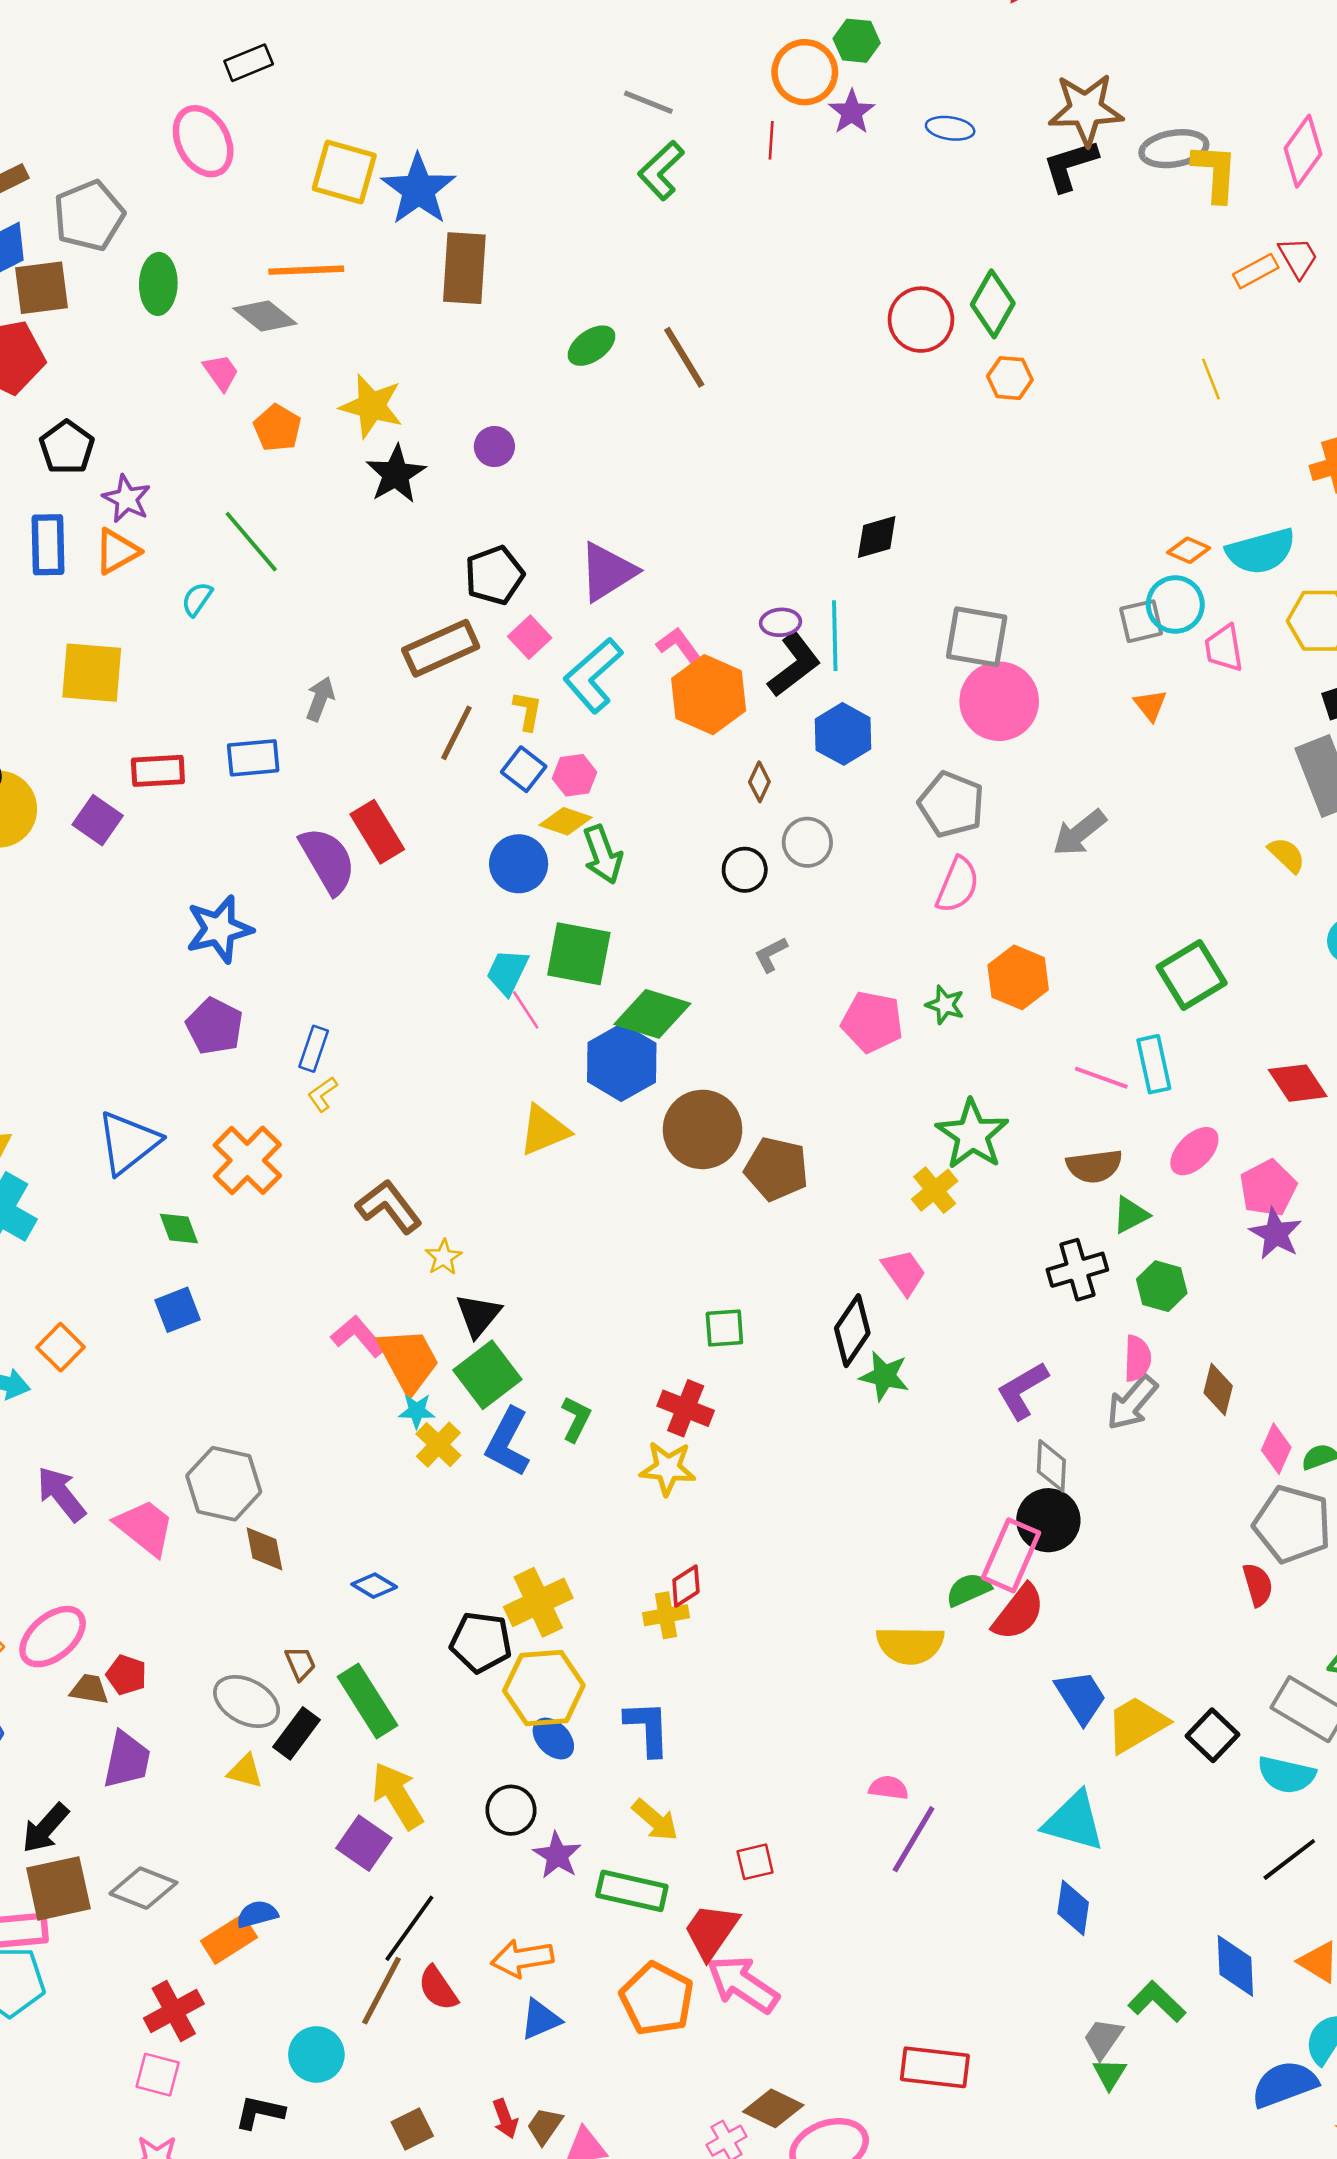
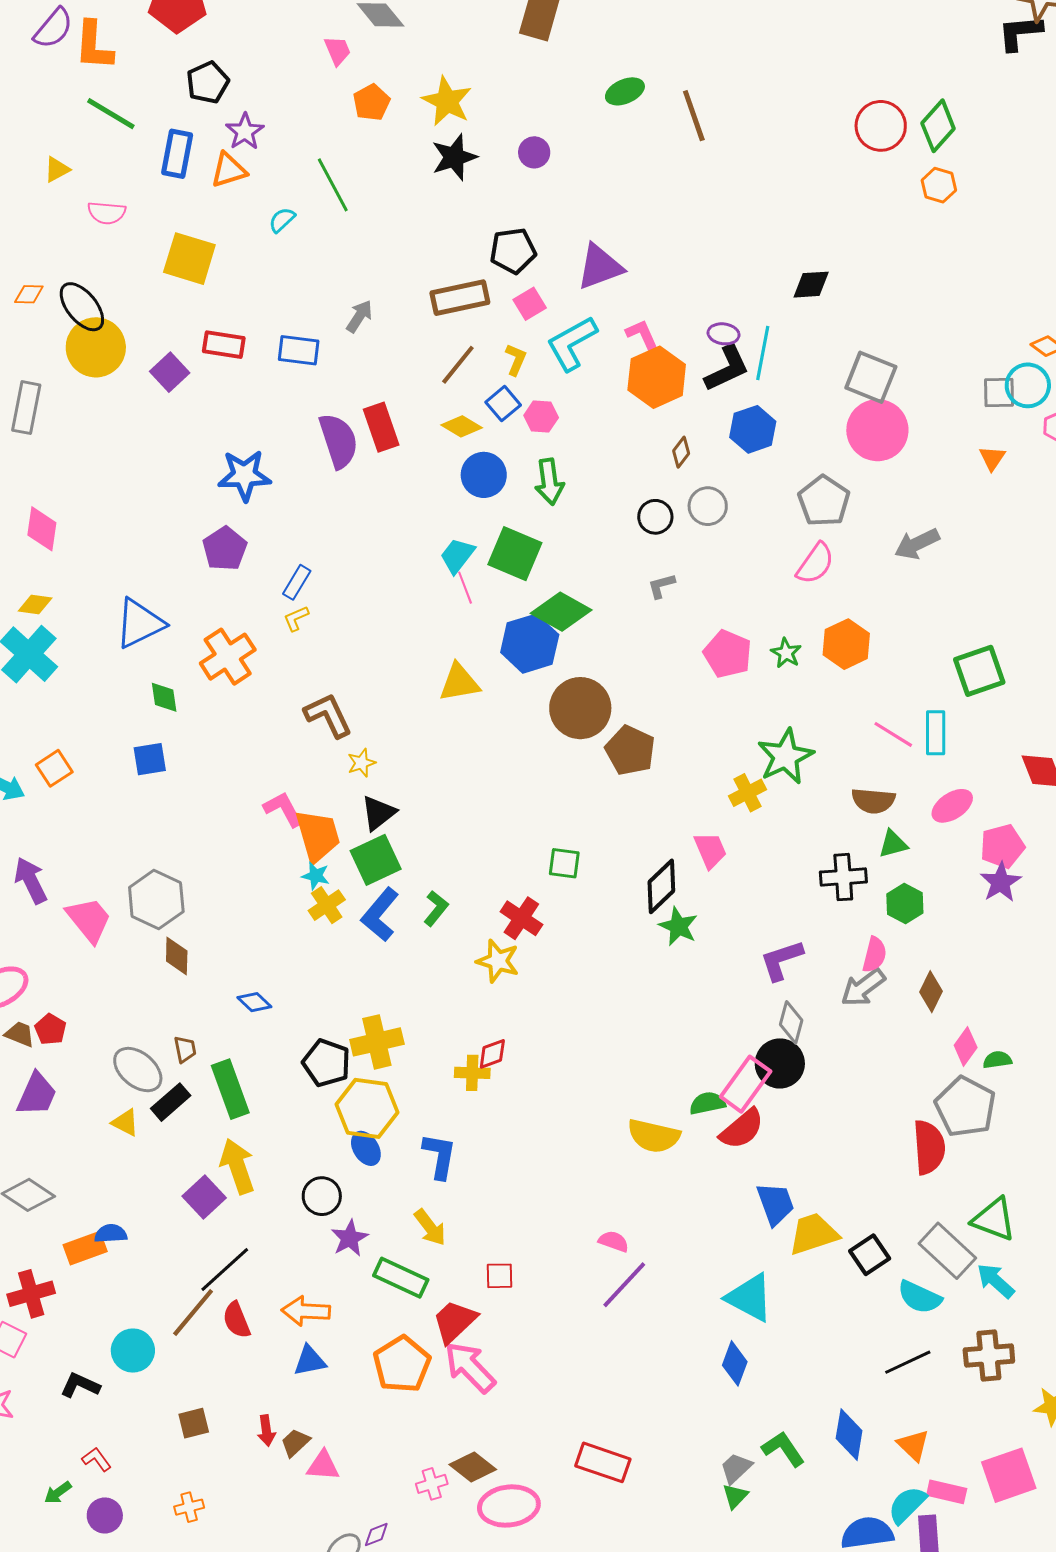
yellow diamond: (565, 821) -> (462, 426), moved
red semicircle: (1258, 1585) -> (929, 1147), size x1.6

